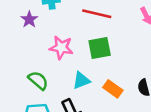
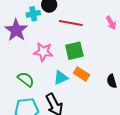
purple star: (29, 19) -> (16, 30), size x1.6
orange rectangle: (113, 89) -> (81, 74), moved

